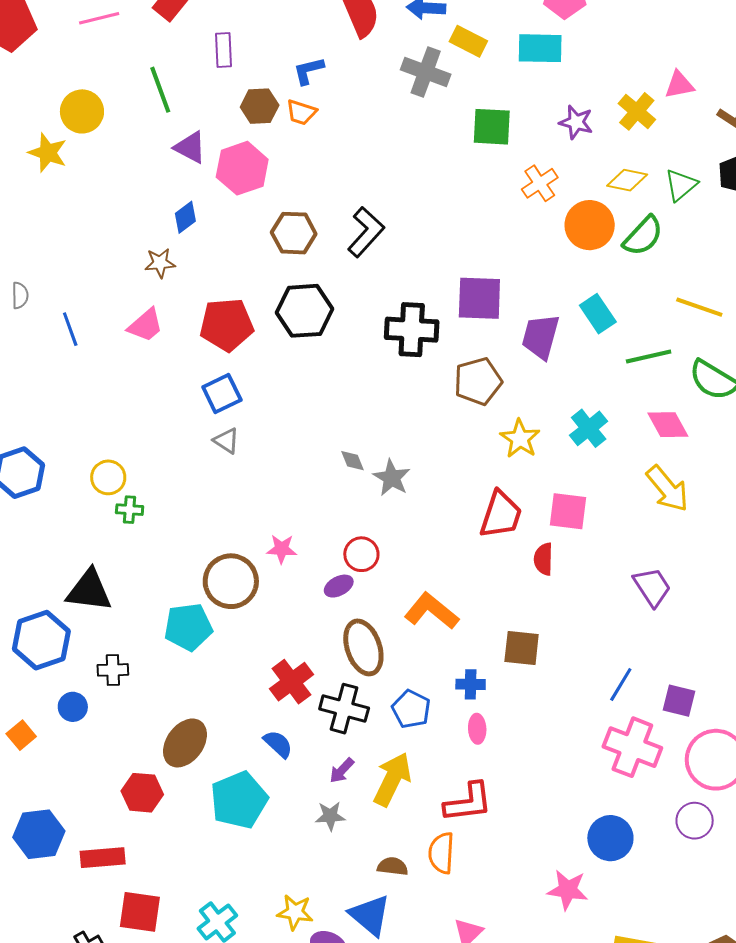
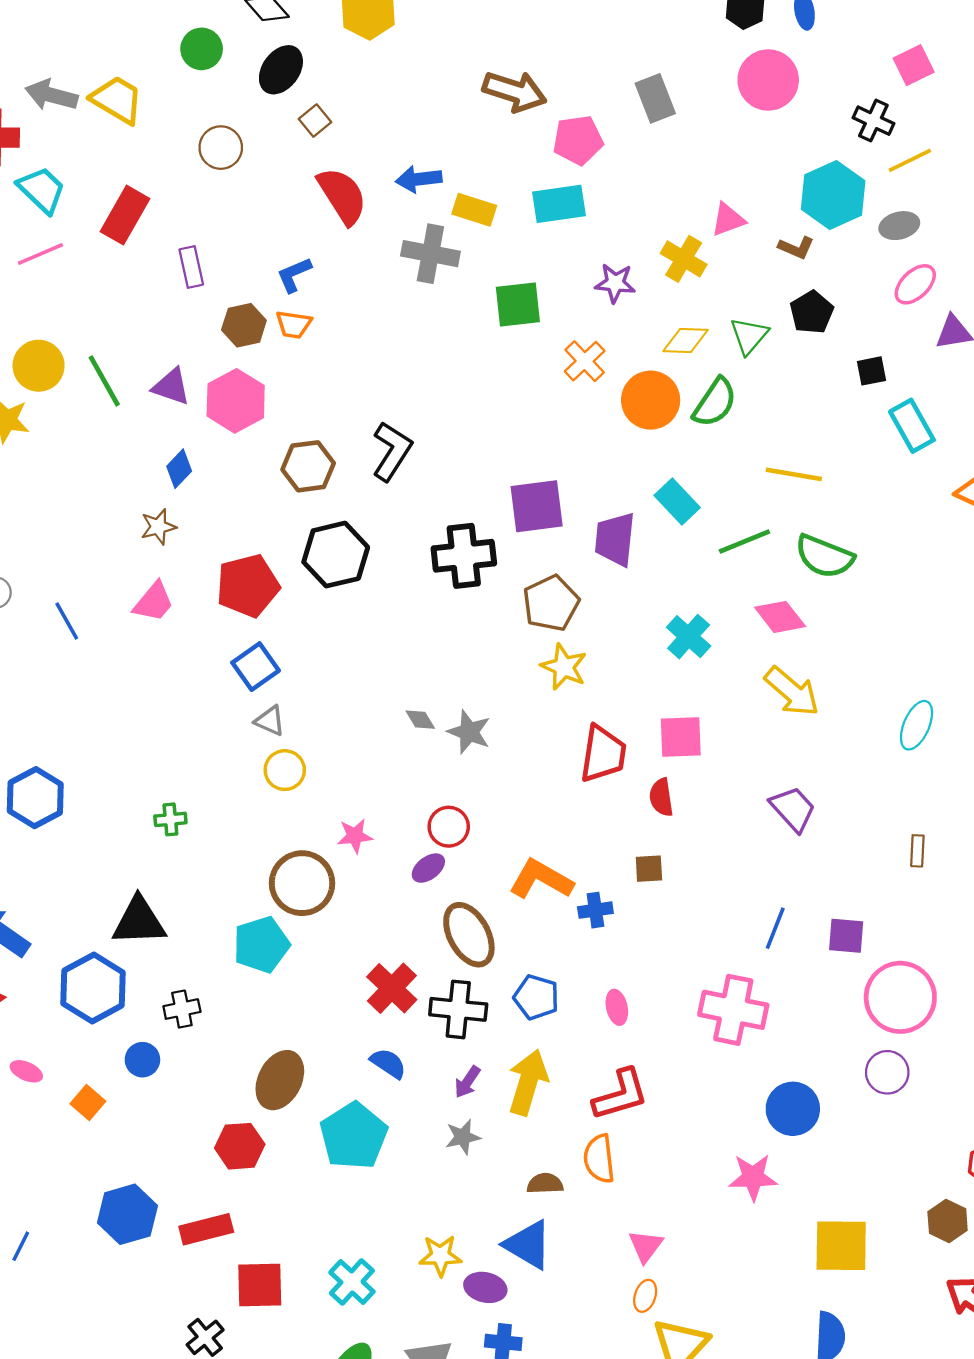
green line: (160, 90) -> (104, 381), moved
yellow star: (520, 439) -> (564, 667), moved
yellow circle: (108, 477) -> (285, 770), moved
brown square: (522, 648) -> (649, 869), moved, size x0.7
blue cross: (471, 684) -> (595, 910), moved
pink cross: (632, 747) -> (733, 1010), moved

